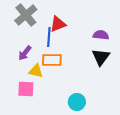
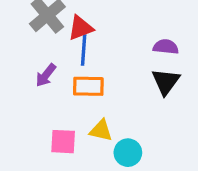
red triangle: (58, 24) -> (81, 28), moved
yellow triangle: (36, 71) -> (101, 131), moved
pink square: (26, 89) -> (63, 142), moved

